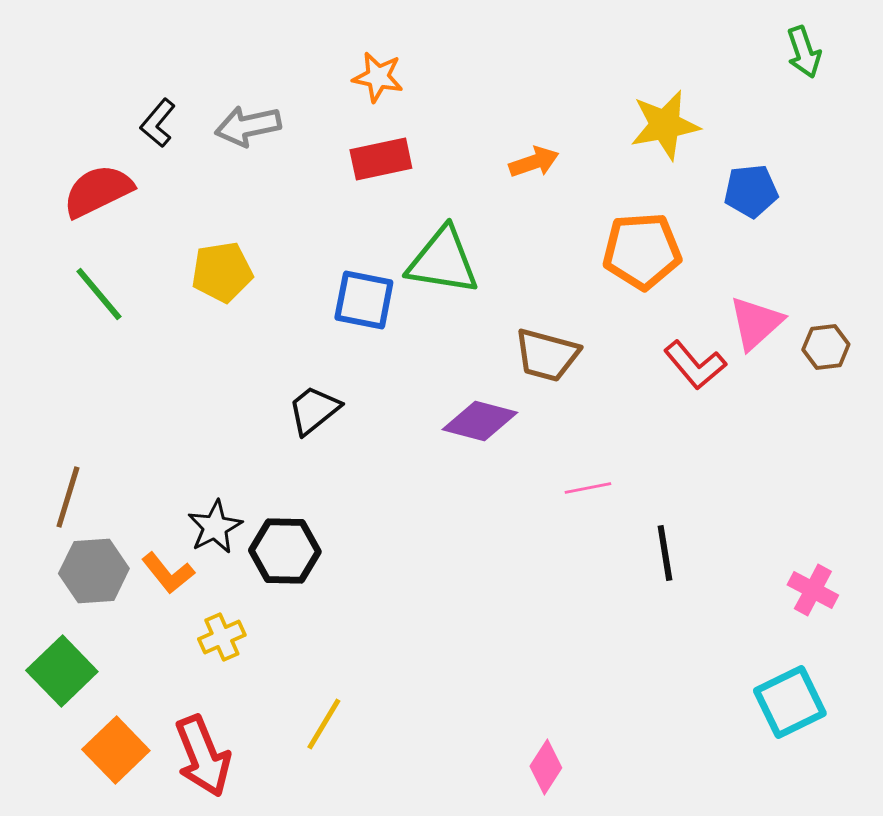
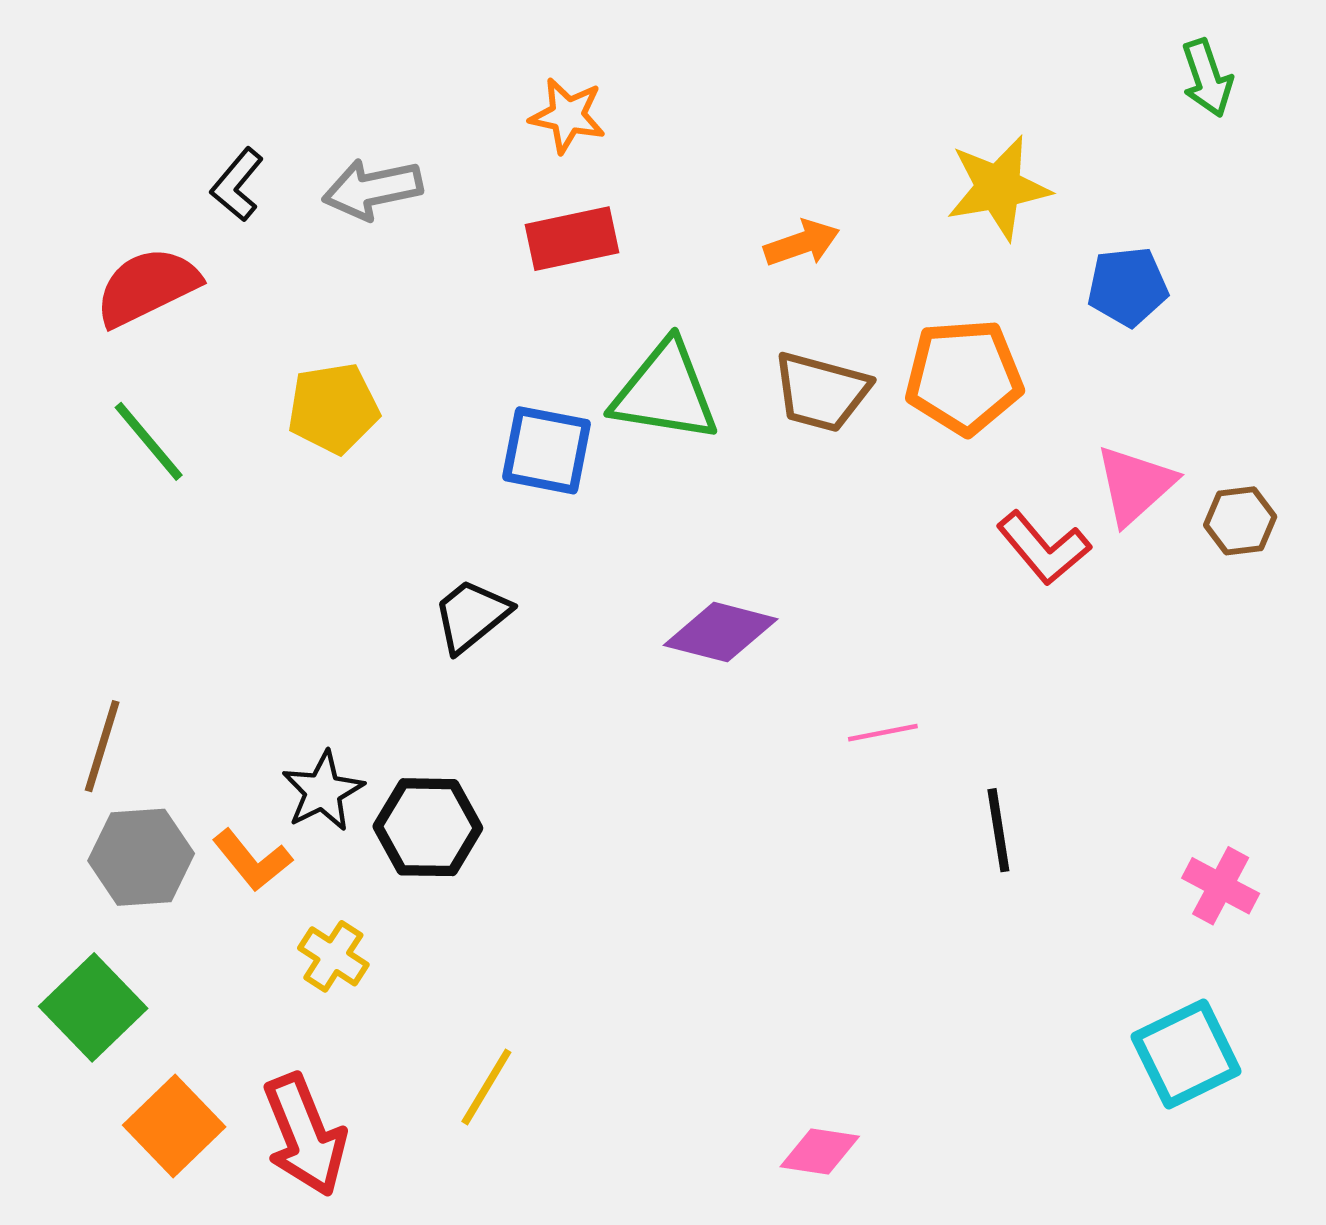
brown trapezoid: (547, 355) -> (821, 392), moved
yellow cross: (222, 637) -> (333, 956), turned -33
pink diamond: (546, 767) -> (820, 1152), turned 66

